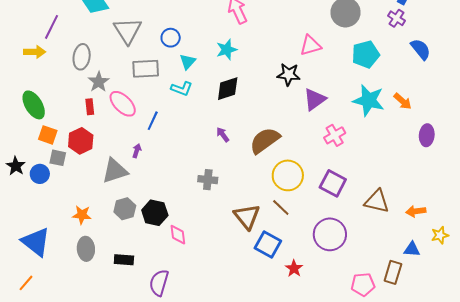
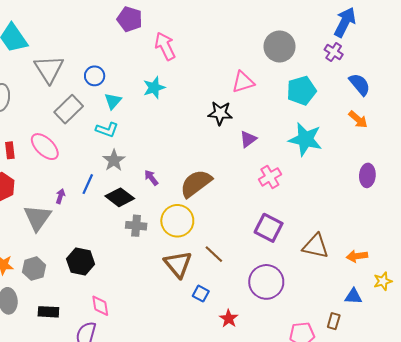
gray rectangle: (146, 69) -> (69, 109), turned -40
gray star: (99, 82) -> (114, 160), moved
black diamond: (228, 89) -> (120, 197), moved, turned 56
purple triangle: (315, 99) -> (248, 139), size x0.7
orange arrow: (403, 101) -> (358, 119), moved
blue line: (153, 121) -> (88, 184), moved
gray triangle: (115, 171) -> (37, 218), turned -36
yellow circle: (288, 175) -> (177, 221), moved
gray hexagon: (125, 209) -> (34, 269), moved
pink diamond: (178, 235) -> (100, 306), moved
blue square: (268, 245) -> (201, 294), size x0.6
brown rectangle: (393, 272) -> (334, 321), size x0.7

